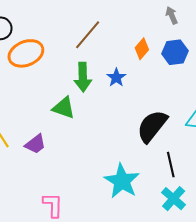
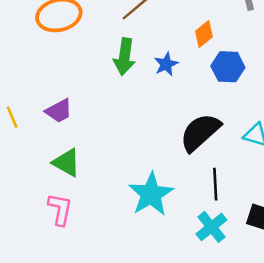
blue hexagon: (175, 52) -> (228, 67), moved
green triangle: (64, 108) -> (66, 163), moved
purple trapezoid: (35, 144) -> (59, 111), moved

